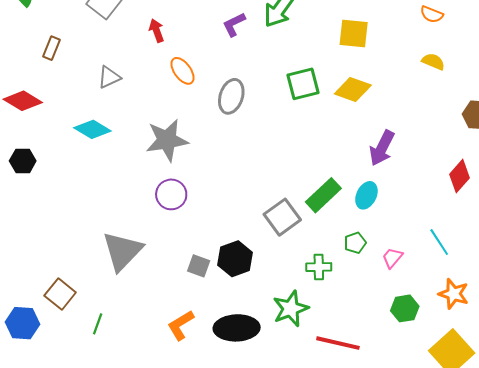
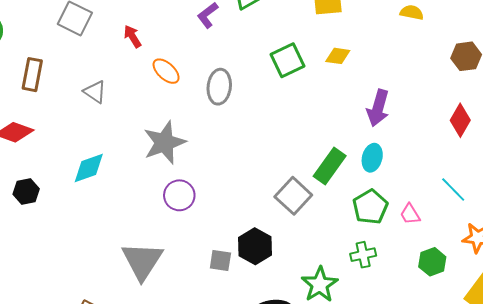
brown rectangle: (51, 48) -> (32, 75), size x1.4
gray triangle: (109, 77) -> (95, 92), turned -50
yellow diamond: (353, 89) -> (338, 56), size x0.7
cyan diamond: (92, 129) -> (89, 168), moved, turned -39
green pentagon: (355, 243) -> (370, 207), size x1.6
pink trapezoid: (392, 258) -> (410, 214), turned -60
green cross: (319, 267) -> (363, 255), moved

